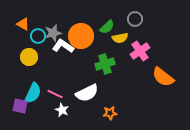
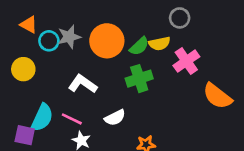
green semicircle: (107, 27) -> (139, 46), moved
white L-shape: (63, 46) -> (83, 84), moved
yellow circle: (29, 57) -> (23, 69), moved
white semicircle: (87, 93) -> (115, 118), size x0.7

